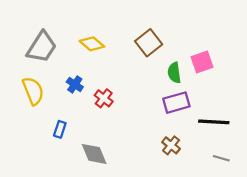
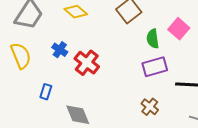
pink square: (202, 62) -> (179, 29), turned -30
red cross: (104, 98) -> (87, 63), size x1.4

